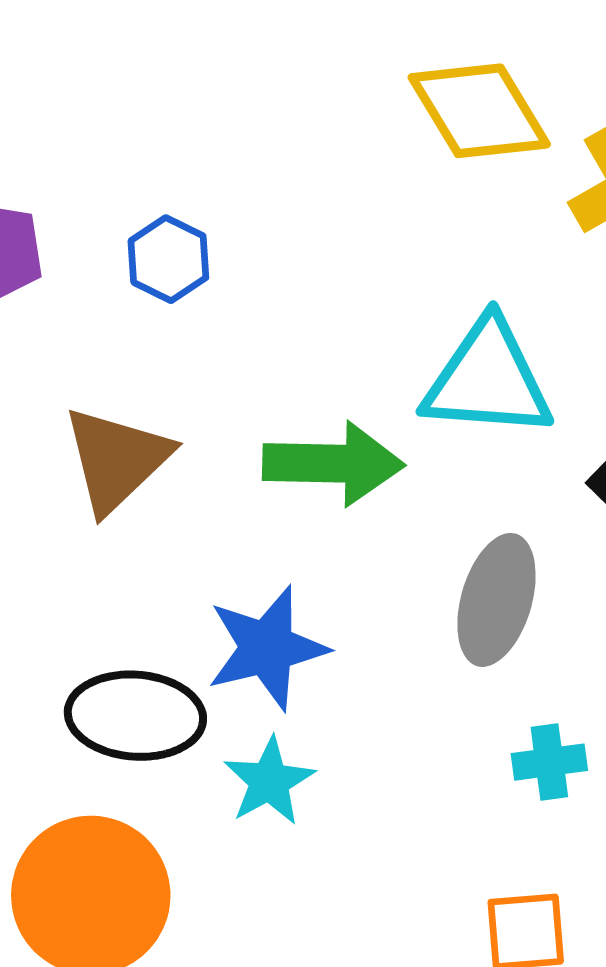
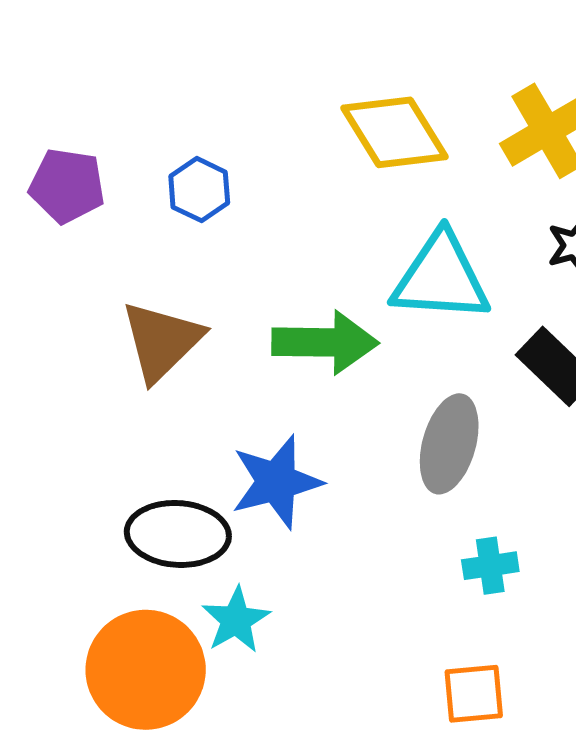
yellow diamond: (479, 111) -> (394, 132), moved
cyan star: (269, 781) -> (236, 620), moved

